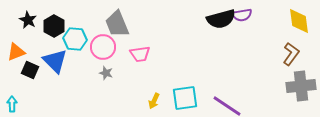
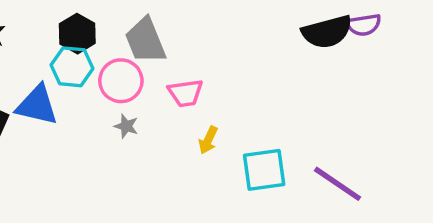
black hexagon: (54, 26) -> (77, 34), moved
blue triangle: (55, 61) -> (37, 105), turned -32
yellow arrow: (154, 101) -> (208, 140), moved

